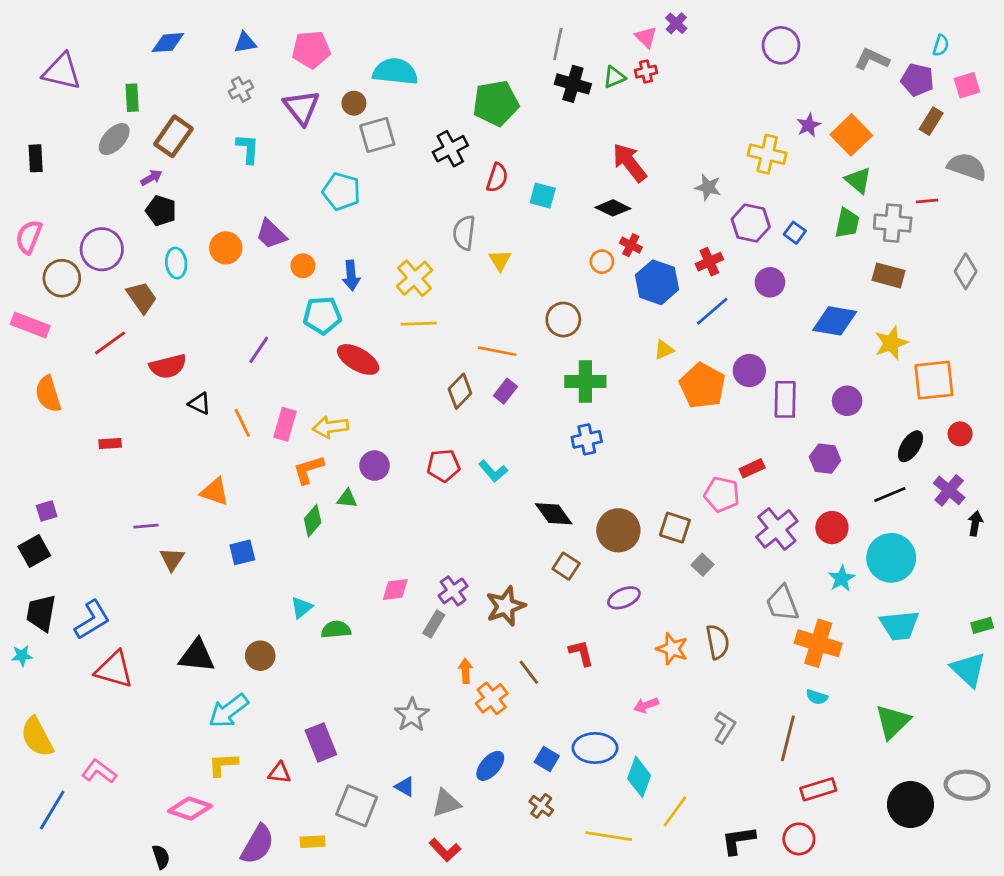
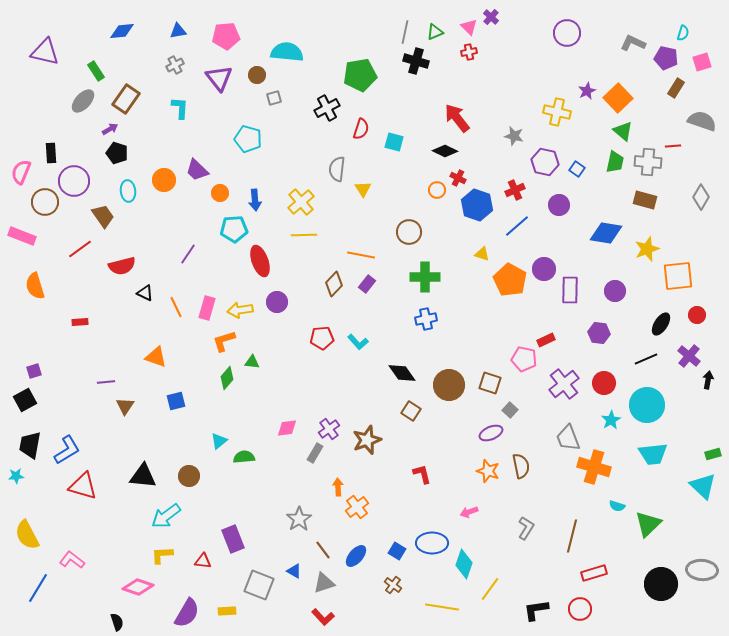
green triangle: (614, 77) -> (435, 32), moved
green rectangle: (132, 98) -> (96, 71), turned -30
gray square: (377, 135) -> (274, 98), size x0.6
black rectangle: (36, 158) -> (51, 153), moved
yellow triangle: (664, 350) -> (482, 254), turned 42
red ellipse: (358, 359) -> (260, 261), turned 40
purple circle: (375, 466) -> (277, 302), moved
purple ellipse: (624, 598) -> (491, 433), moved
brown line: (529, 672) -> (323, 550), moved
cyan semicircle: (817, 697) -> (617, 506), moved

